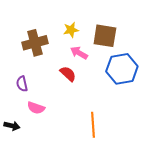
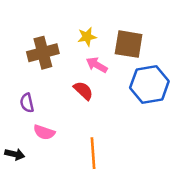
orange line: (93, 125) -> (93, 153), moved

